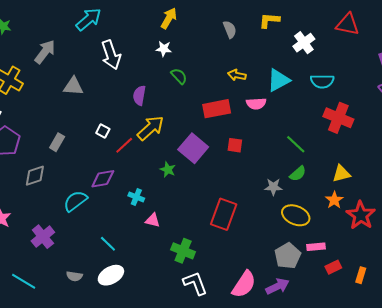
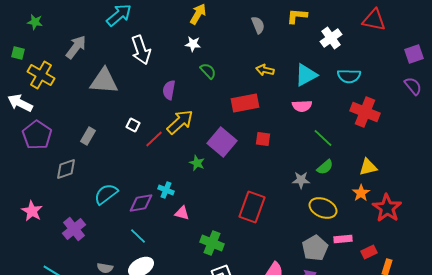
gray triangle: (73, 86) -> (104, 81), size x1.4
pink semicircle: (256, 104) -> (302, 106), moved
purple diamond: (103, 179) -> (141, 203), moved
red rectangle: (333, 267) -> (369, 252), moved

